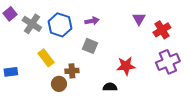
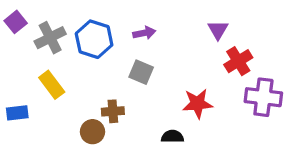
gray cross: (32, 24) -> (50, 38), turned 30
red cross: (162, 30) -> (238, 61), moved
yellow rectangle: (46, 58) -> (52, 85), moved
purple cross: (168, 62) -> (263, 97), turned 30

